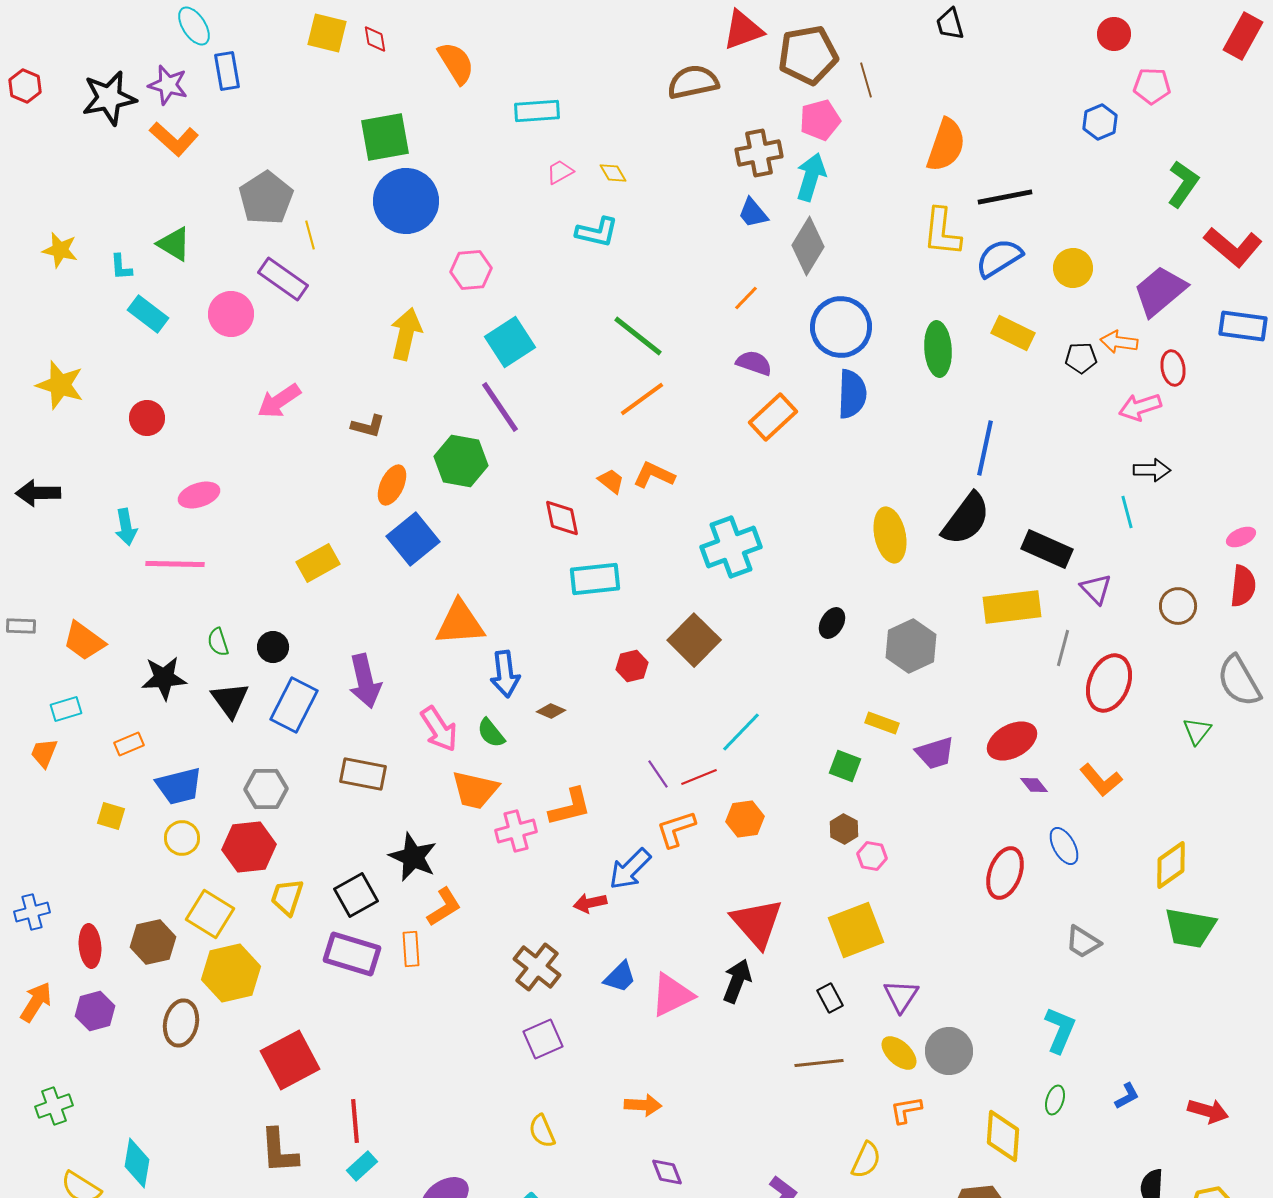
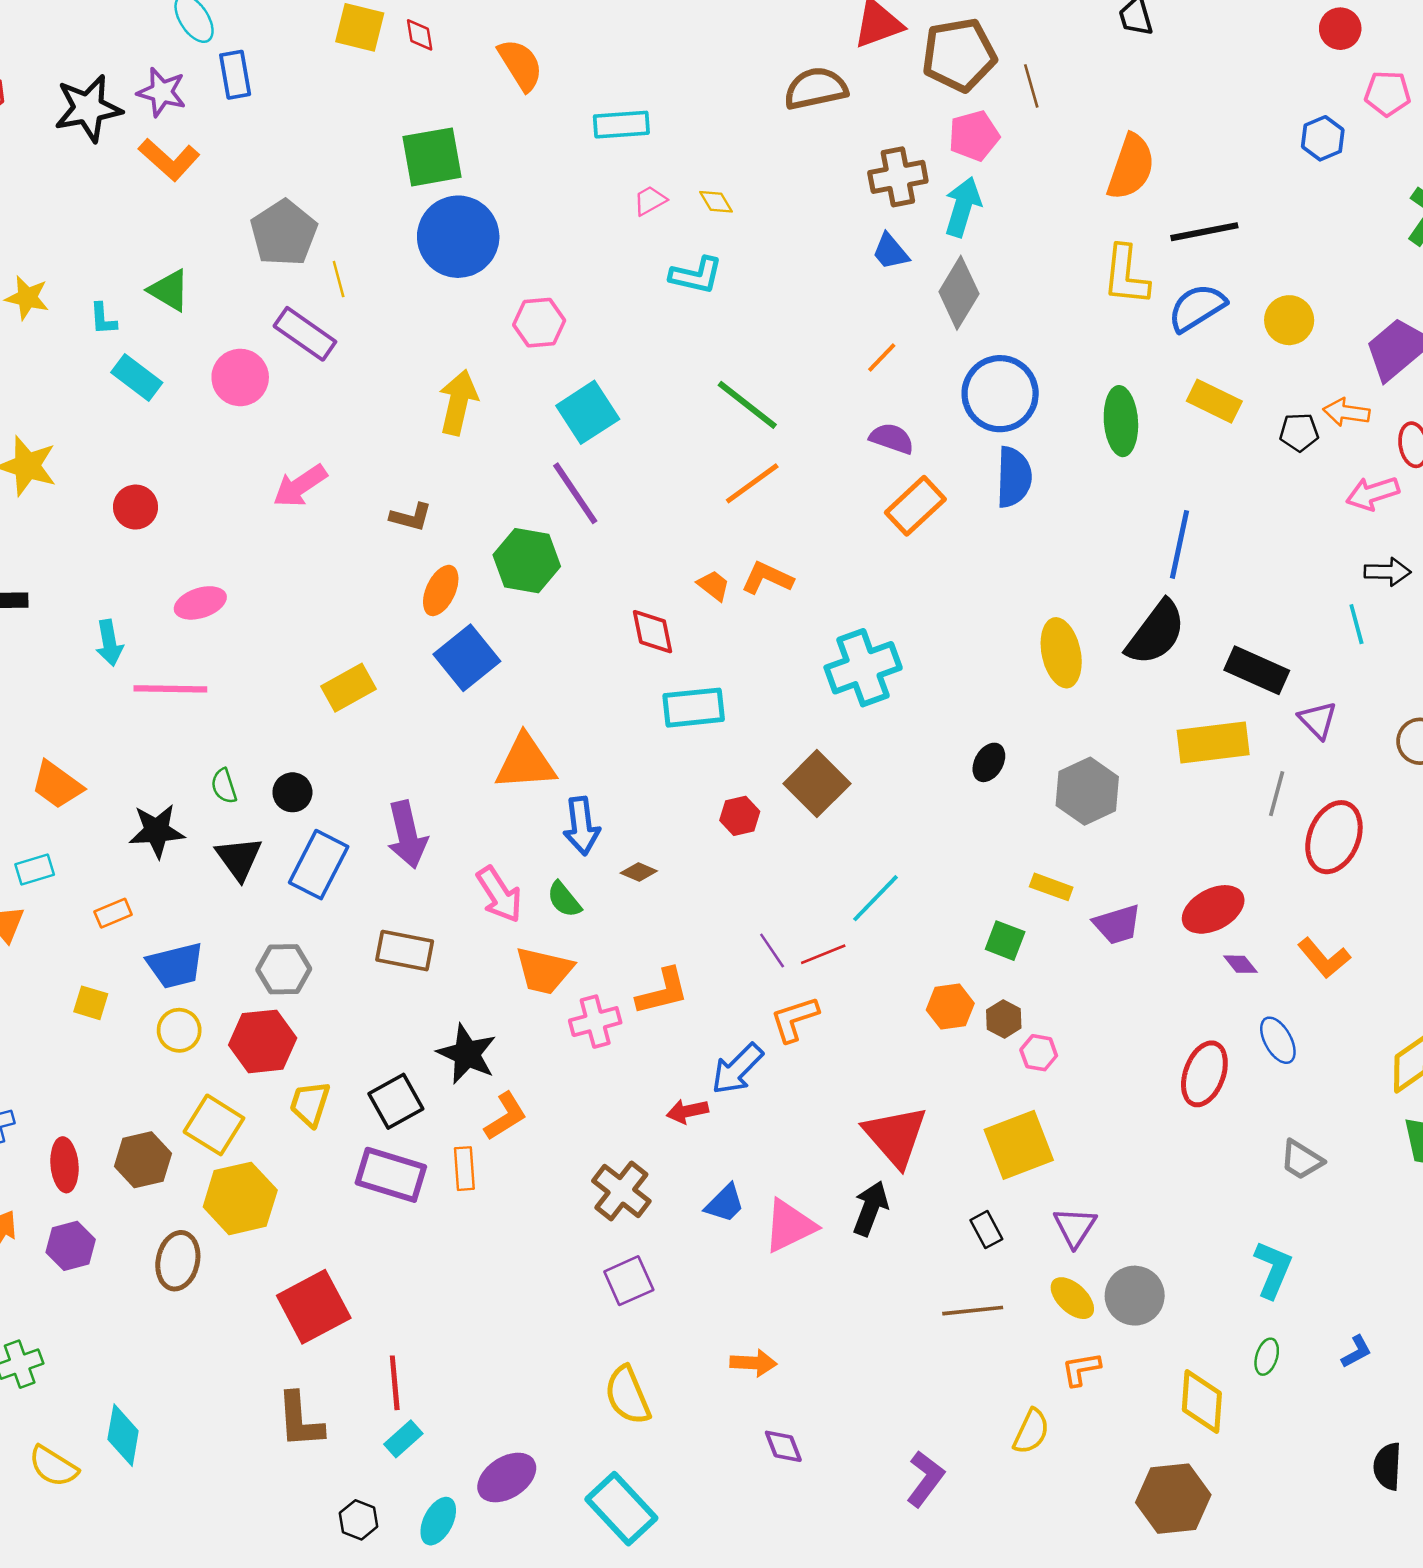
orange hexagon: (745, 819) -> (950, 1007), moved
yellow semicircle: (542, 1131) -> (628, 1395), size x1.4

